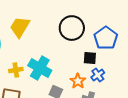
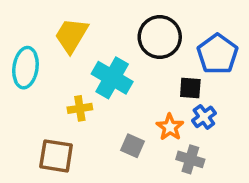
cyan cross: (40, 68) -> (112, 78), moved
yellow cross: (16, 70) -> (80, 108), moved

